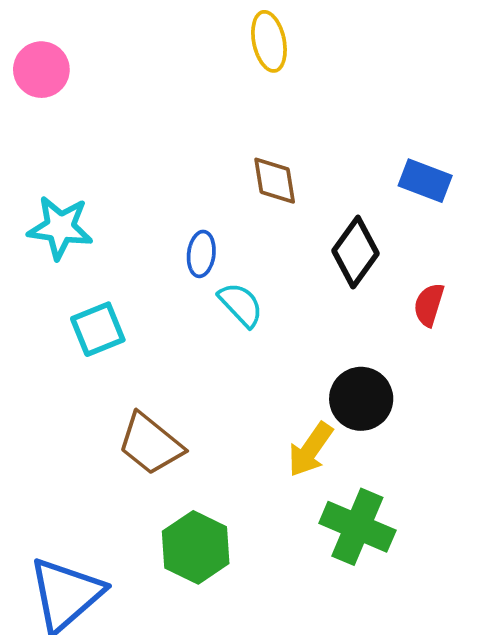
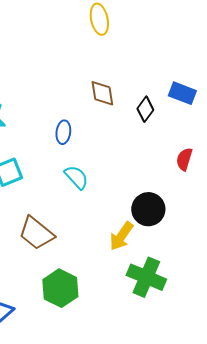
black diamond: (356, 252) -> (145, 109), moved, size x0.7
cyan semicircle: (241, 305) -> (76, 177), moved

